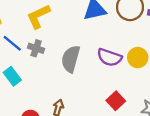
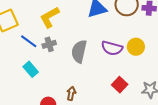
gray cross: (36, 48) -> (49, 44), turned -32

